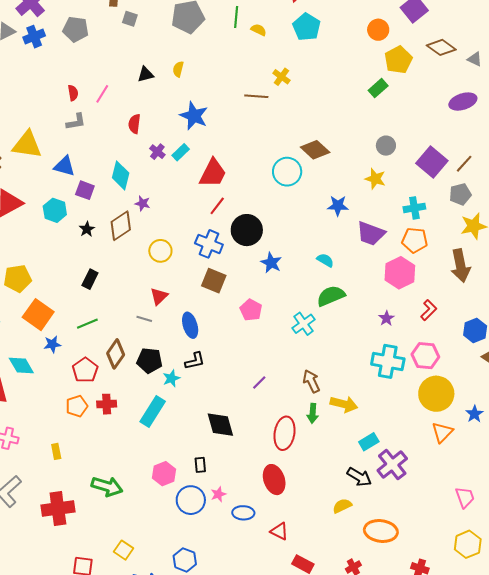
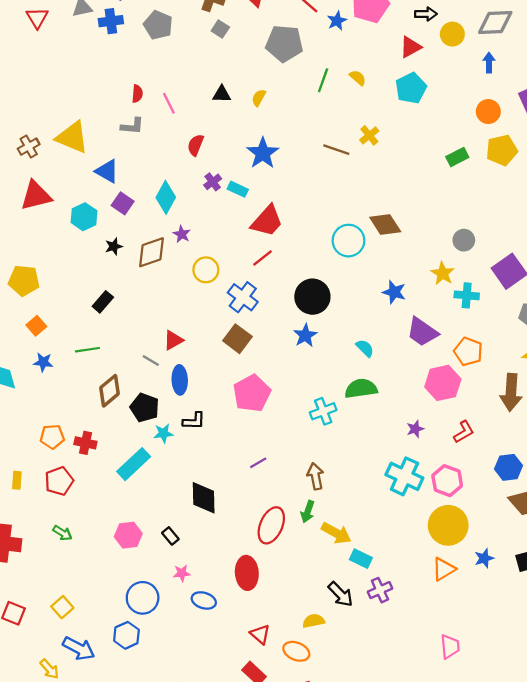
green line: (236, 17) -> (323, 80), moved
green rectangle: (378, 88) -> (457, 157), moved
pink line: (102, 94) -> (169, 103), turned -72
cyan rectangle: (181, 152) -> (238, 189), turned 54
cyan cross: (414, 208) -> (467, 295), moved
black circle: (247, 230) -> (312, 297), moved
yellow circle: (160, 251) -> (206, 270), moved
pink pentagon: (251, 310) -> (252, 393), moved, size x1.5
orange square: (38, 315) -> (36, 326), size x0.6
blue ellipse: (190, 325) -> (180, 380), moved
red pentagon: (85, 370) -> (59, 481), moved
yellow arrow: (344, 404) -> (336, 533), moved
cyan rectangle: (369, 442) -> (361, 559), turned 42
black rectangle: (200, 465) -> (170, 536), turned -49
purple cross: (392, 465) -> (380, 590), size x0.7
green arrow: (107, 486) -> (62, 533), size x0.6
blue circle: (191, 500) -> (143, 598), moved
red triangle: (279, 531) -> (260, 634), moved
orange ellipse: (381, 531) -> (296, 651), moved, size x0.7

